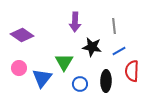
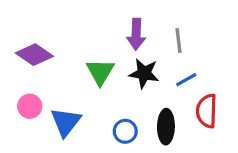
purple arrow: (75, 22) -> (136, 34), moved
green triangle: (64, 62) -> (100, 72), moved

